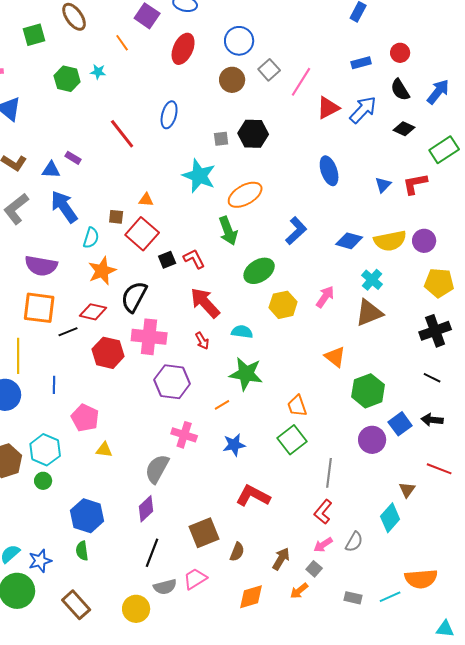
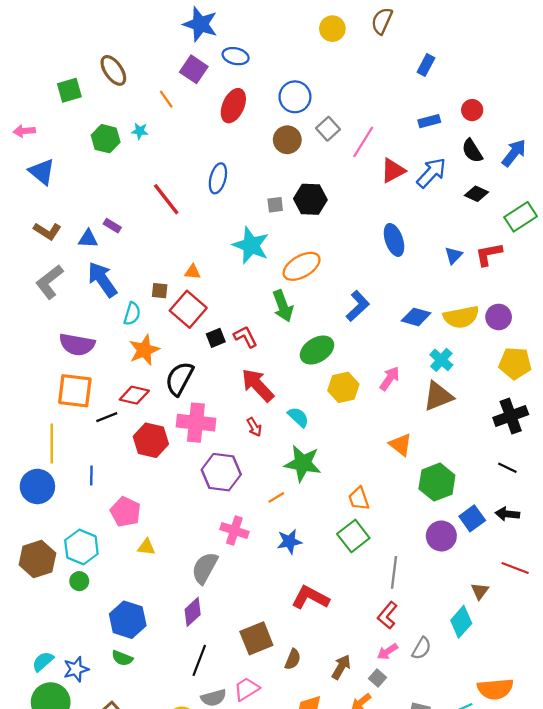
cyan semicircle: (242, 332) -> (298, 417), turned 35
green semicircle: (82, 551) -> (122, 658), turned -60

